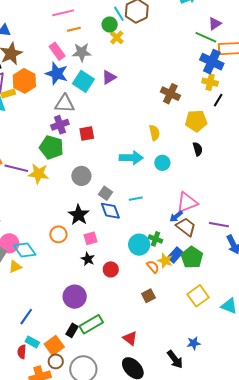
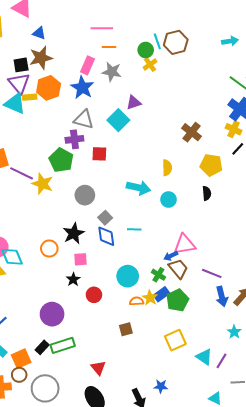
pink rectangle: (57, 51) -> (88, 65), turned 48
cyan square: (83, 81) -> (118, 120), moved
green cross: (155, 239) -> (158, 275), moved
orange semicircle: (153, 267) -> (137, 301), turned -64

